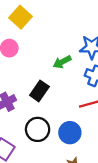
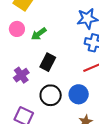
green arrow: (62, 62) -> (39, 34), moved

